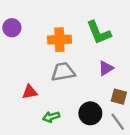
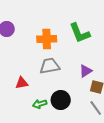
purple triangle: (106, 68) -> (86, 71), moved
black circle: (90, 113) -> (61, 100), moved

